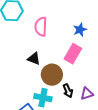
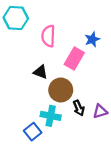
pink rectangle: (73, 54) -> (74, 58), moved

